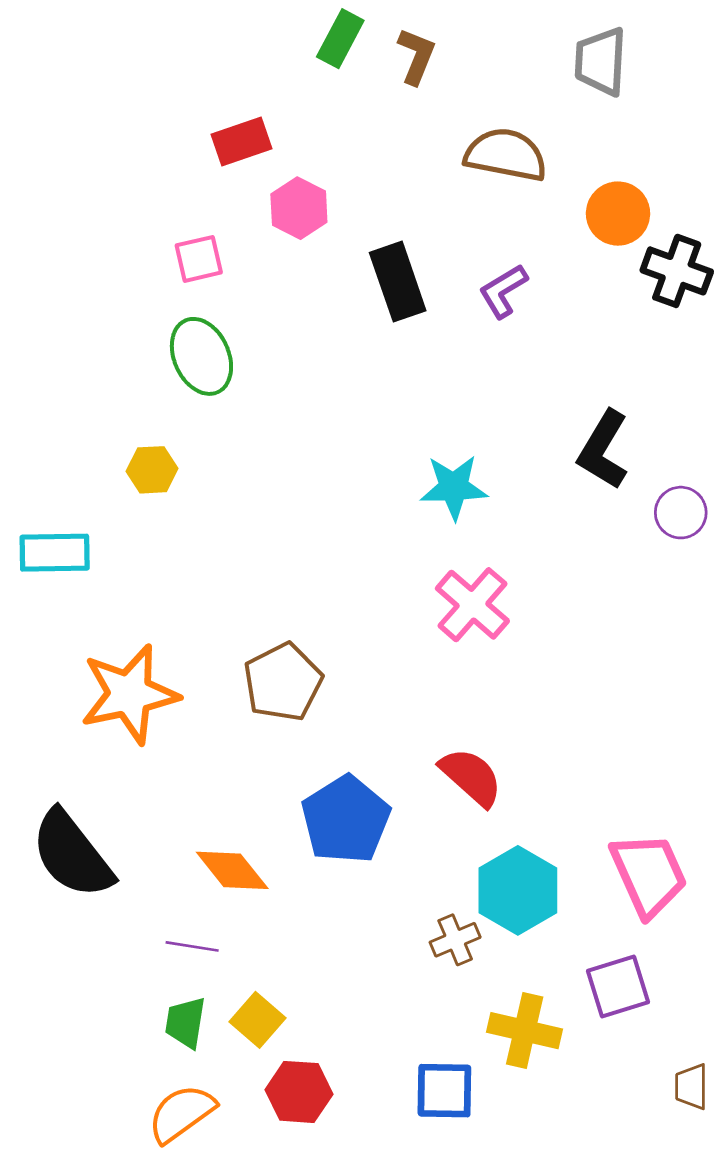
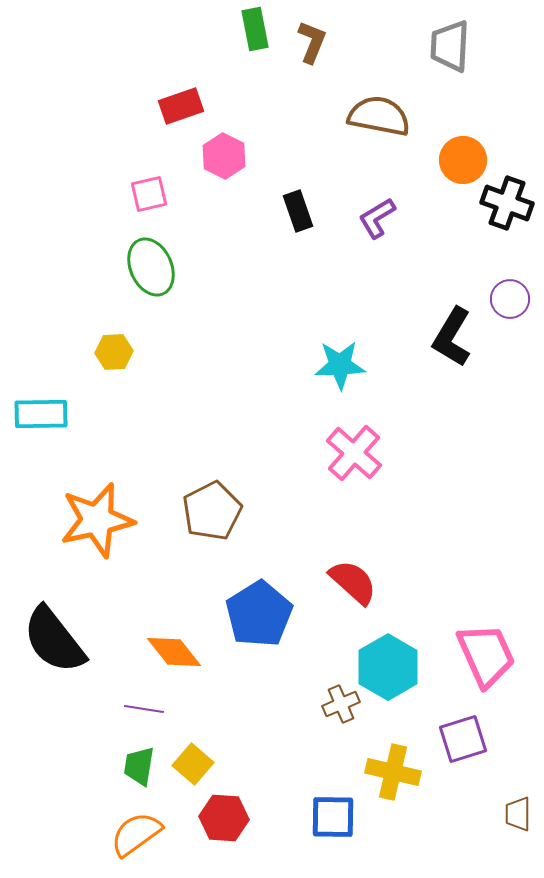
green rectangle: (340, 39) -> (255, 29), turned -39
black rectangle: (398, 282) -> (298, 211), size x0.7
purple circle: (681, 513) -> (510, 299), moved

